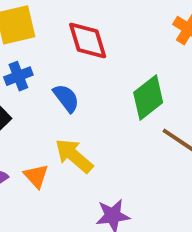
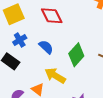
green diamond: (148, 98) -> (76, 55), moved

